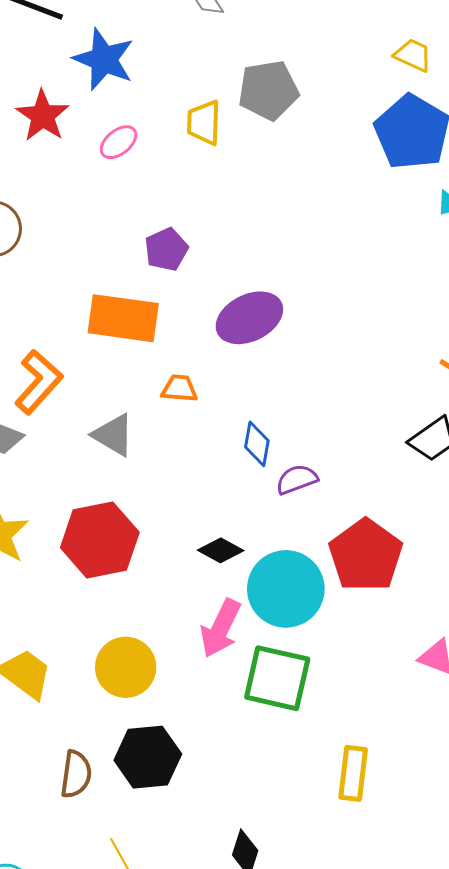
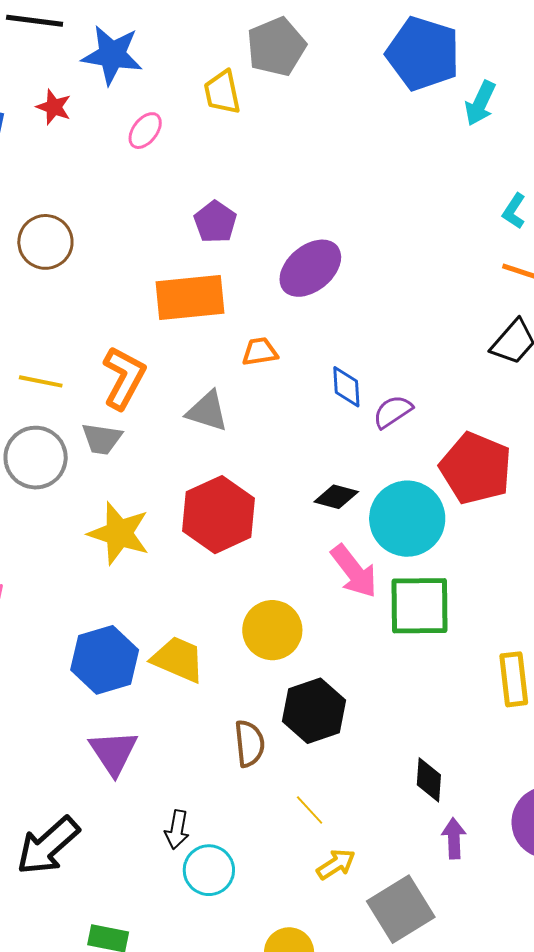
red star: (43, 116) -> (54, 107), moved, size x0.7
pink arrow: (221, 628) -> (354, 571), turned -50

